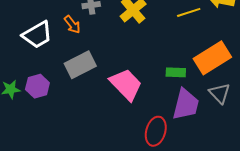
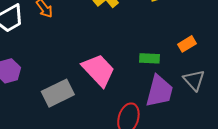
orange rectangle: (212, 58) -> (187, 44), size x0.5
gray rectangle: (80, 65) -> (58, 93), moved

